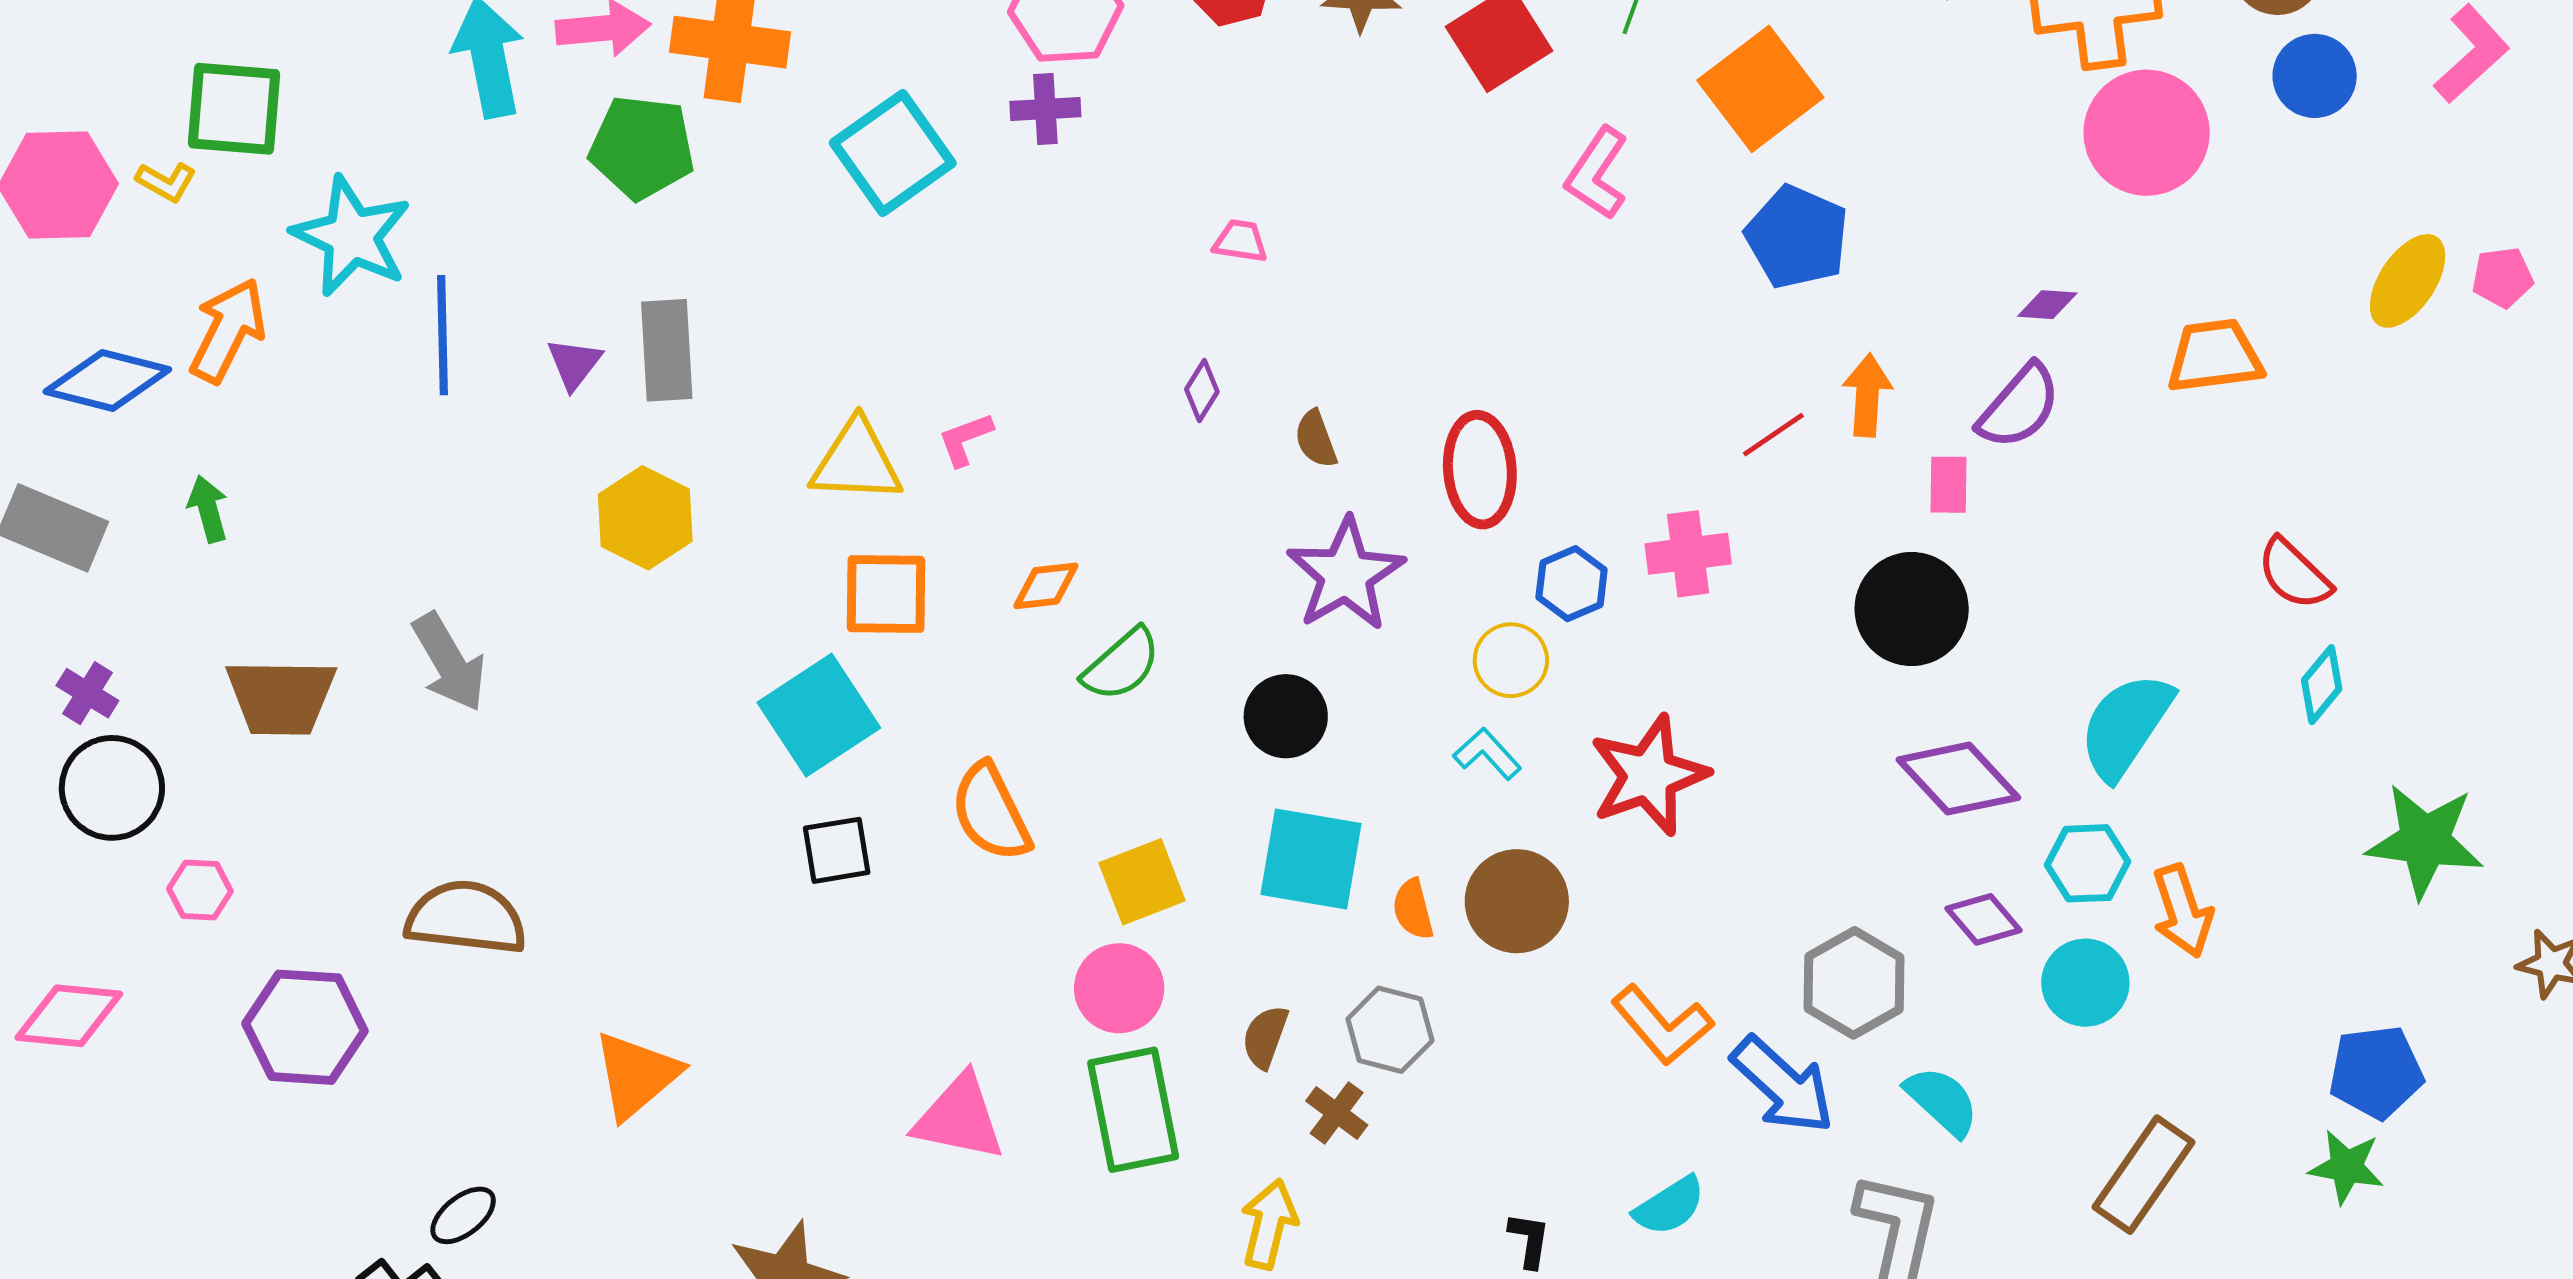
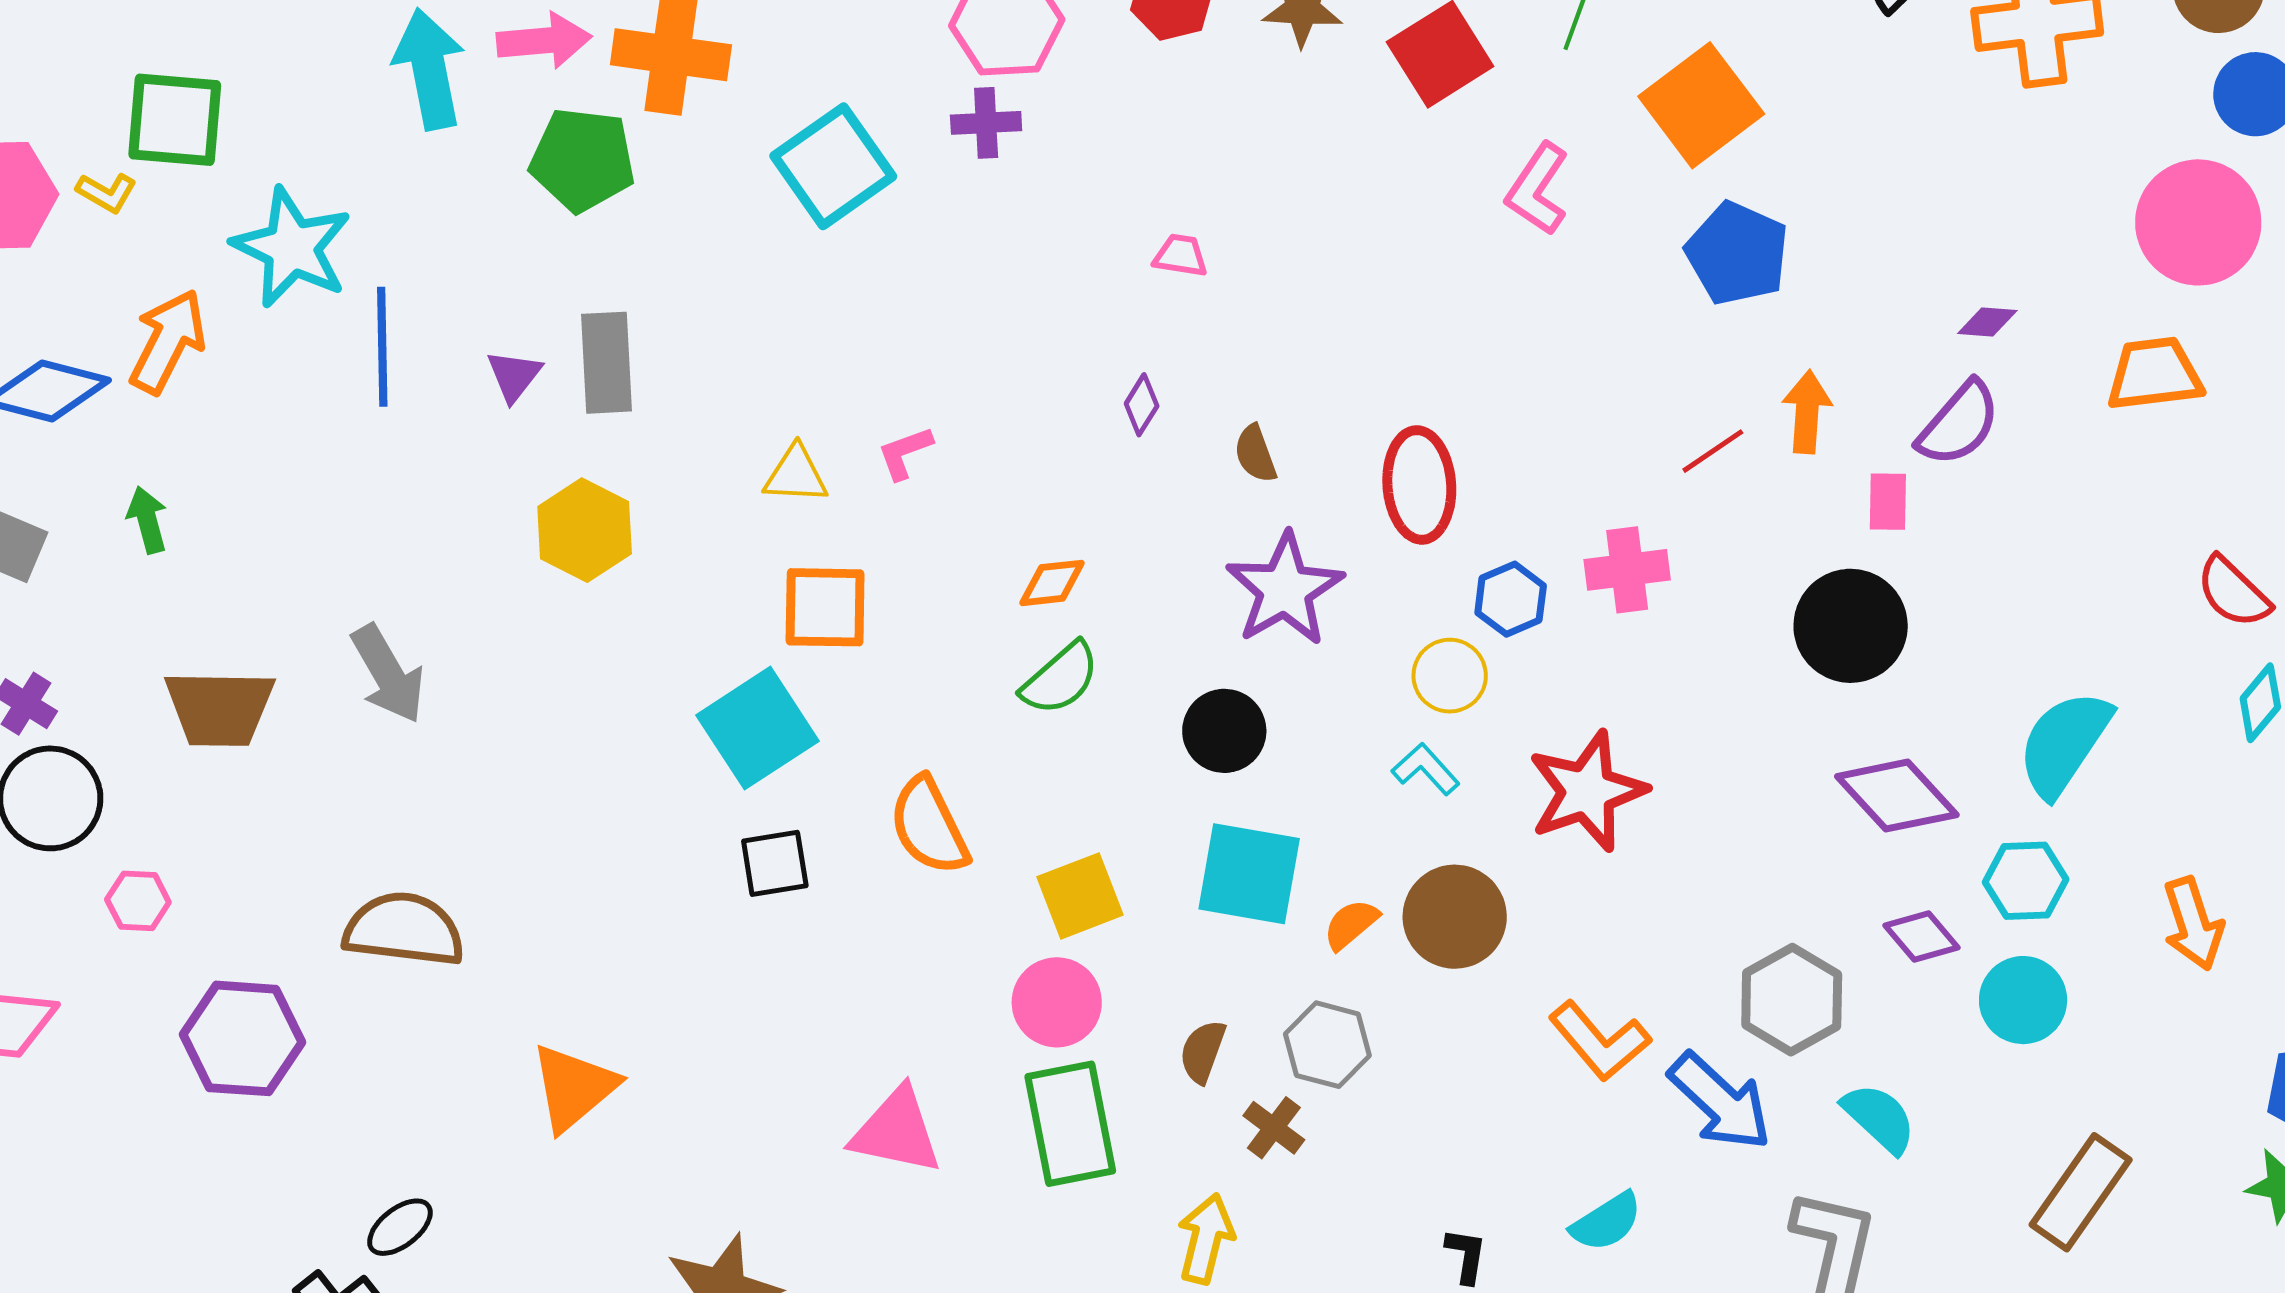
pink circle: (2147, 133) -> (2198, 222), moved
yellow triangle: (856, 462) -> (796, 475), size x0.7
orange diamond: (1046, 586) -> (1052, 583), moved
orange semicircle: (1413, 909) -> (1351, 924), turned 64
orange arrow: (2182, 911) -> (2193, 924), moved

